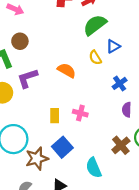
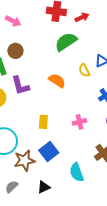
green semicircle: (95, 25) -> (66, 42), moved
purple L-shape: (27, 78) -> (20, 86), turned -90
pink cross: (80, 113) -> (79, 122), moved, turned -32

